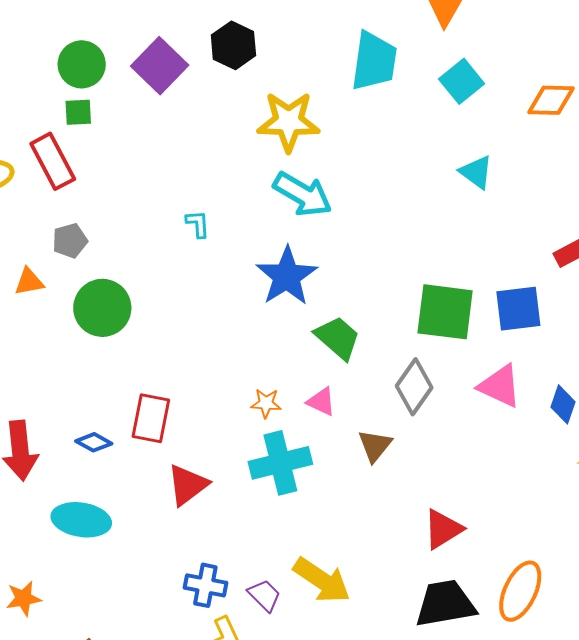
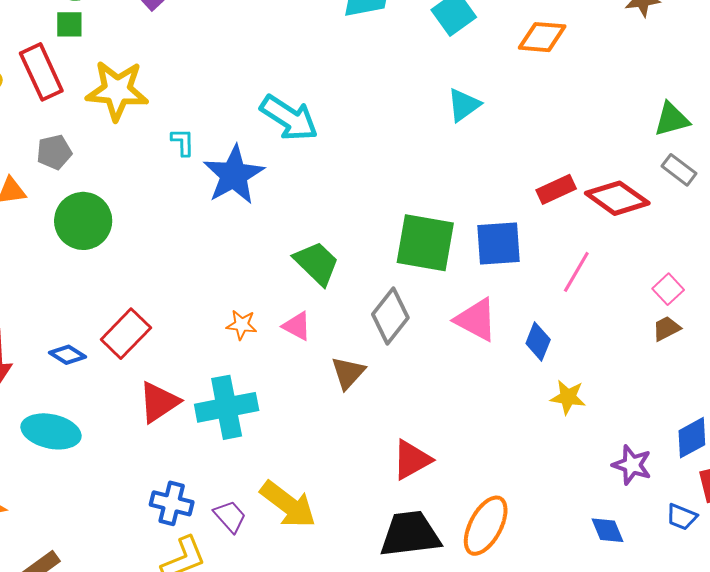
yellow star: (288, 122) -> (117, 91), moved
cyan triangle: (476, 172) -> (464, 105), turned 45
blue star: (287, 276) -> (234, 175), moved
red rectangle: (151, 418) -> (126, 334), turned 30
cyan cross: (280, 463) -> (227, 407), moved

